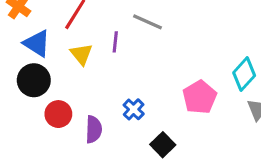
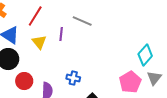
pink pentagon: (200, 97) -> (130, 82), moved
blue cross: (134, 109) -> (73, 78), turned -32

